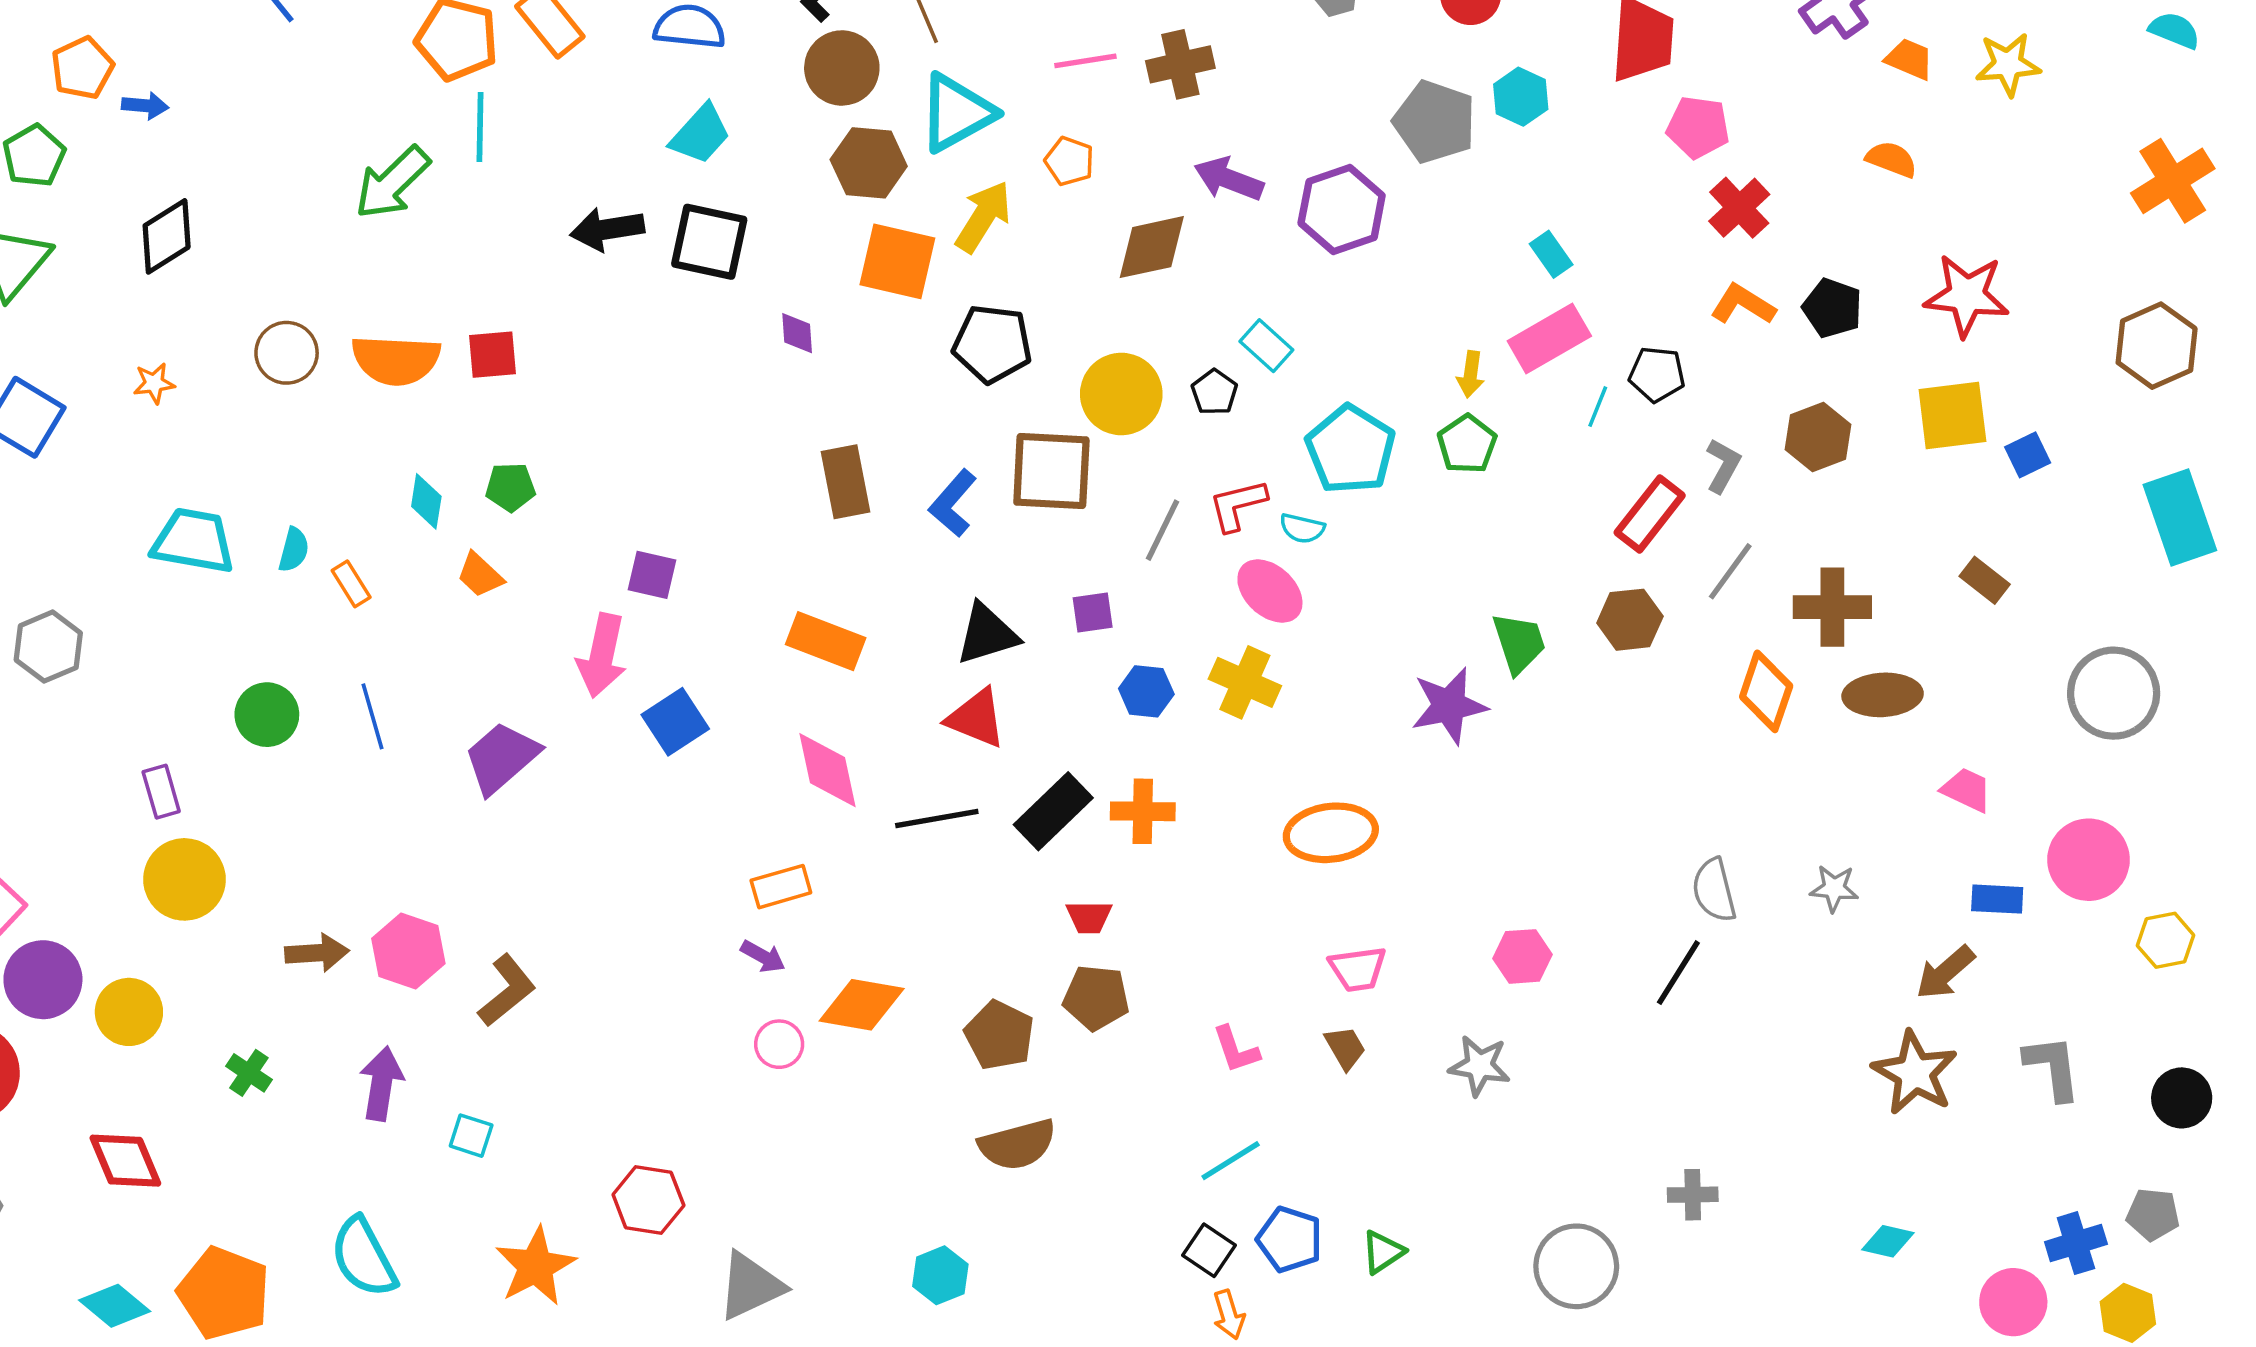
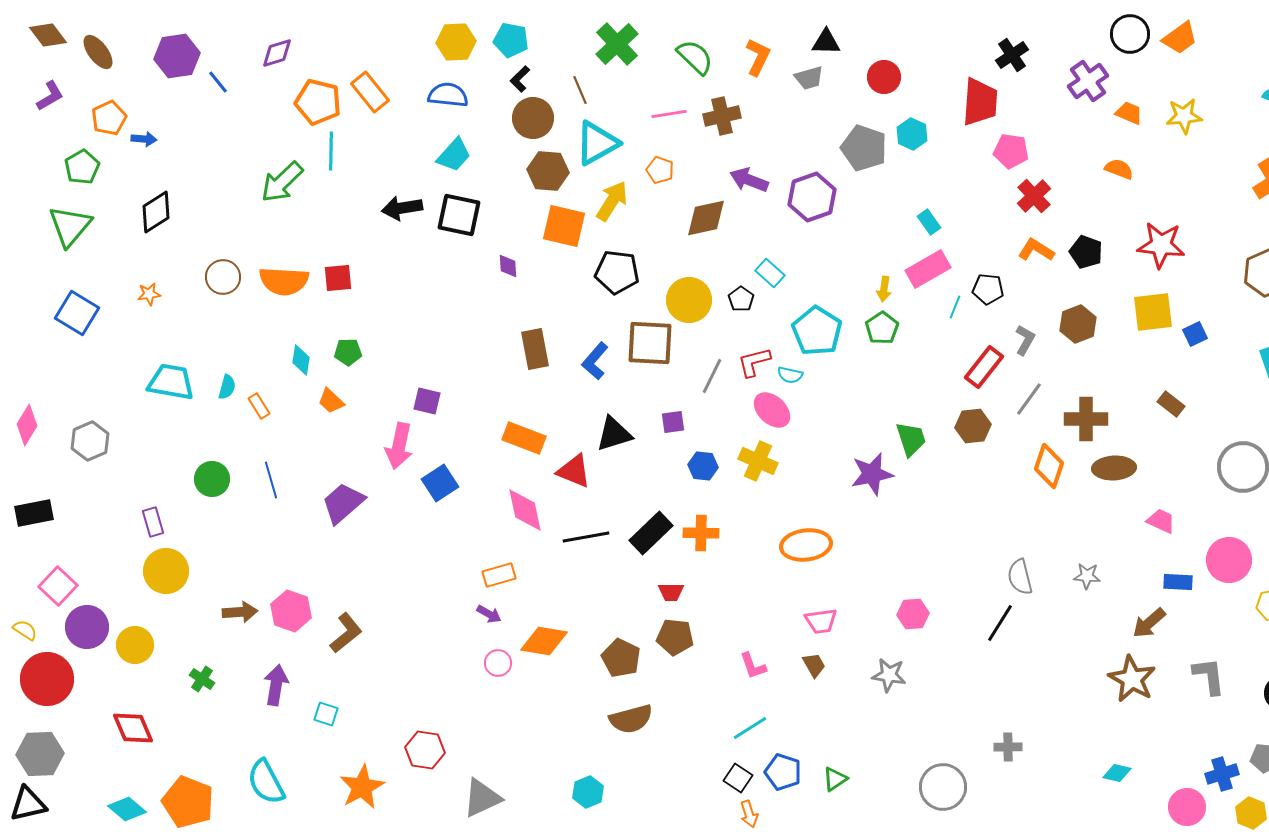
red triangle: (976, 718) -> (574, 471), moved

